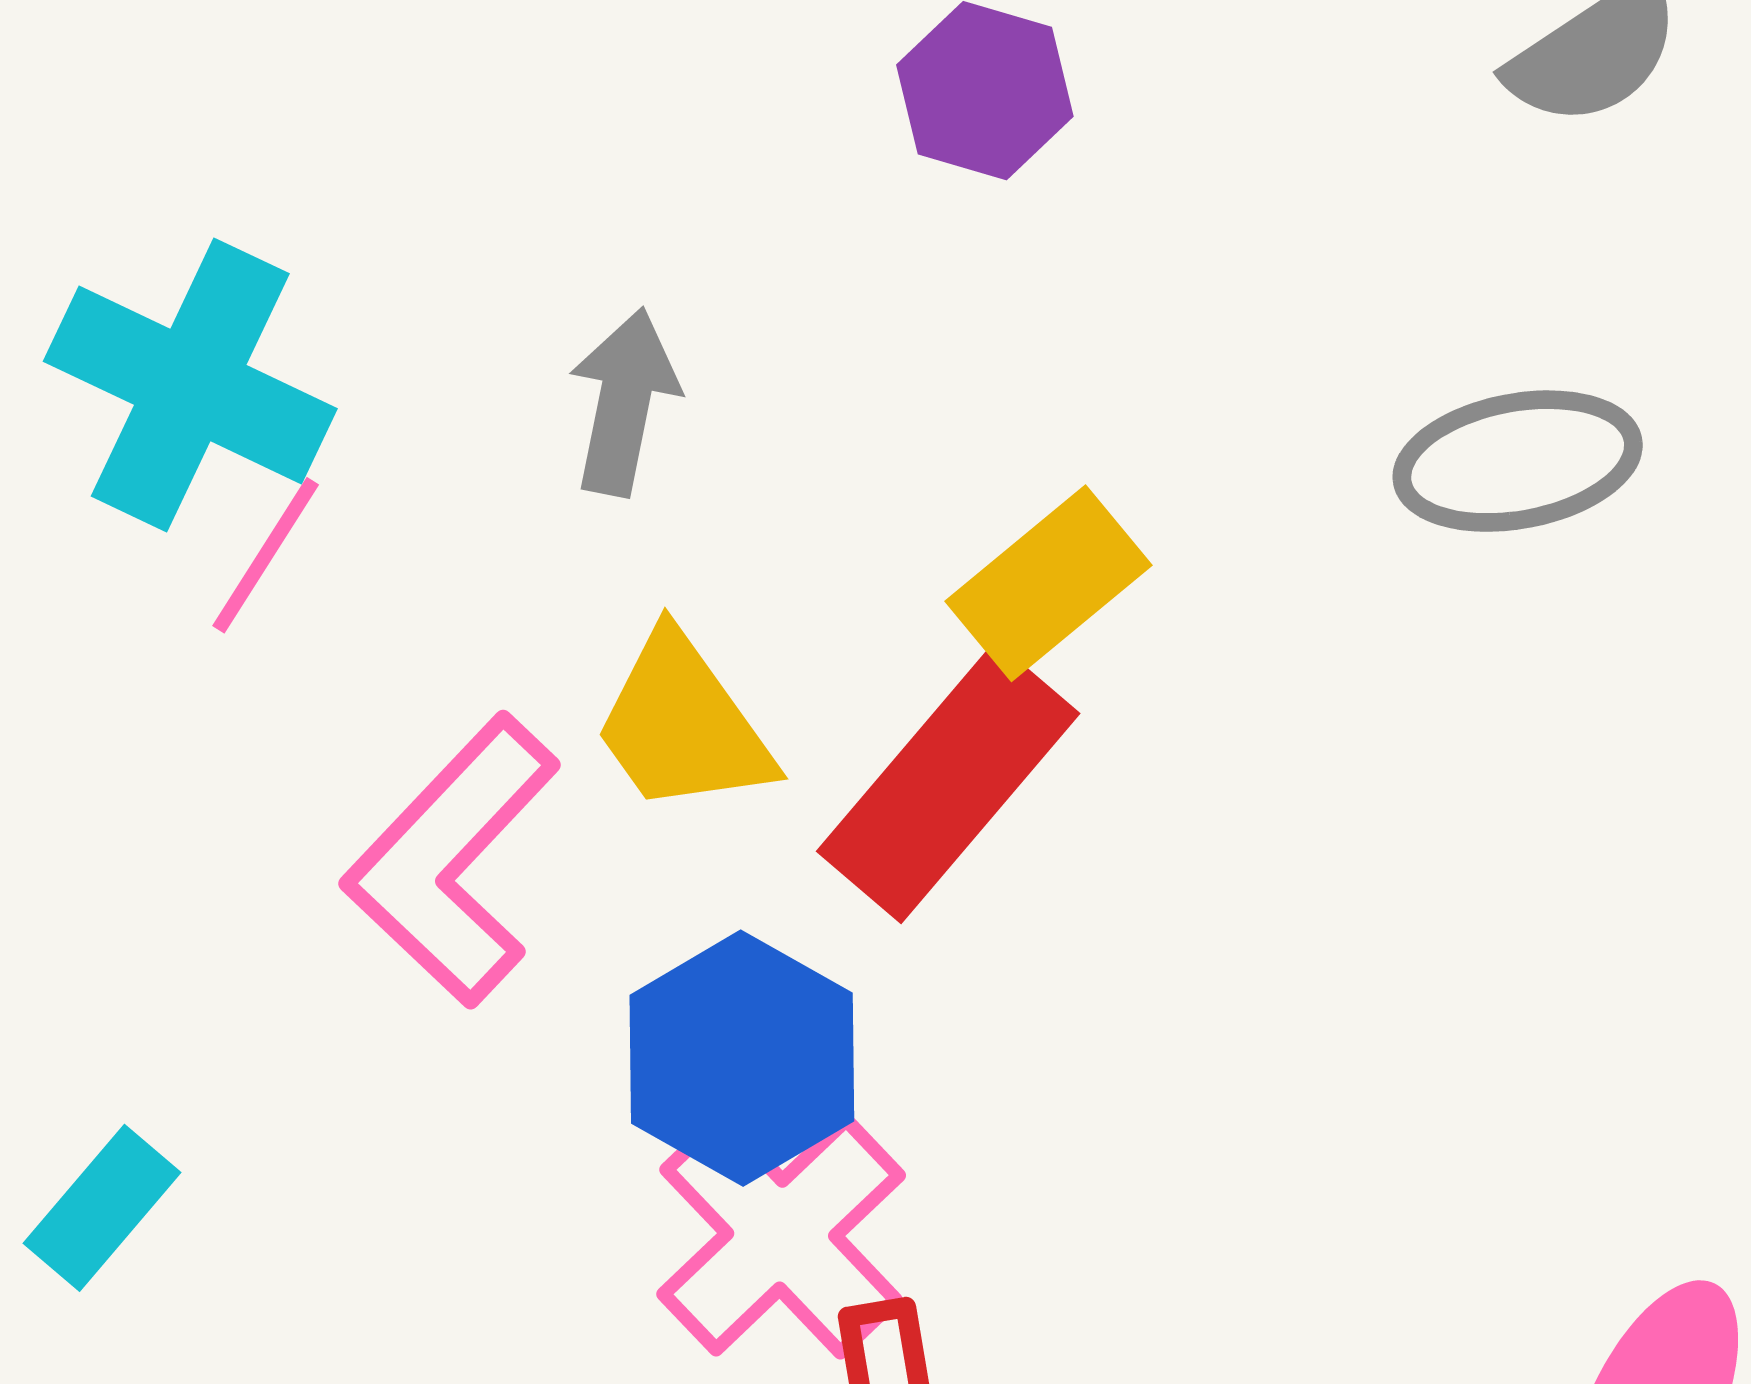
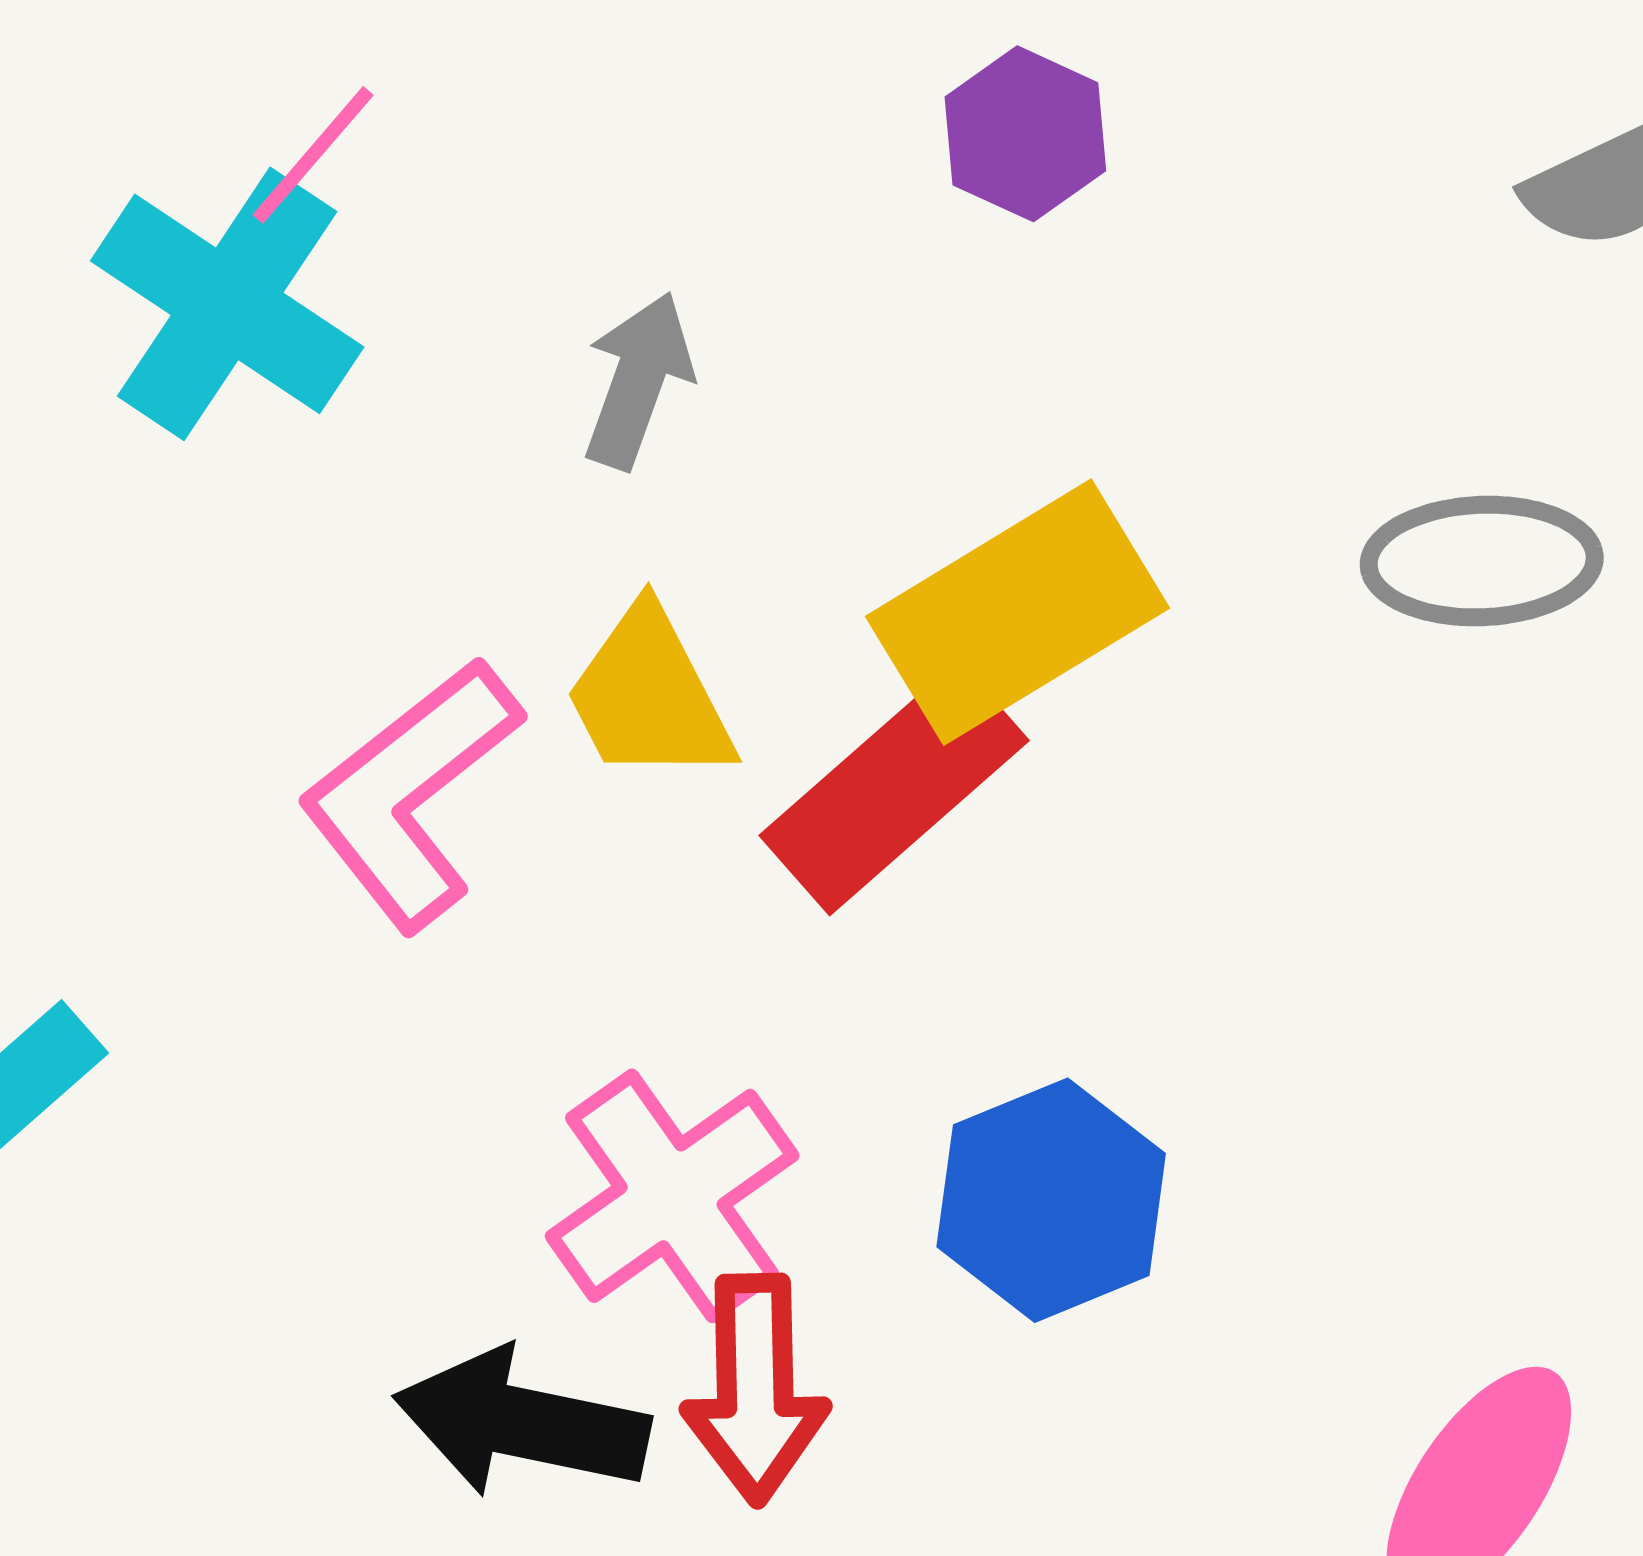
pink line: (266, 555) -> (313, 155), moved
yellow rectangle: (1048, 583) -> (1018, 612), size x1.5
blue hexagon: (742, 1058) -> (1051, 1200), moved

